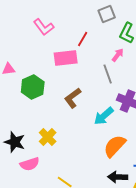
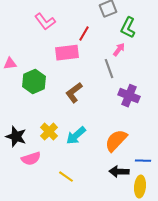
cyan arrow: (104, 116) -> (76, 136), moved

